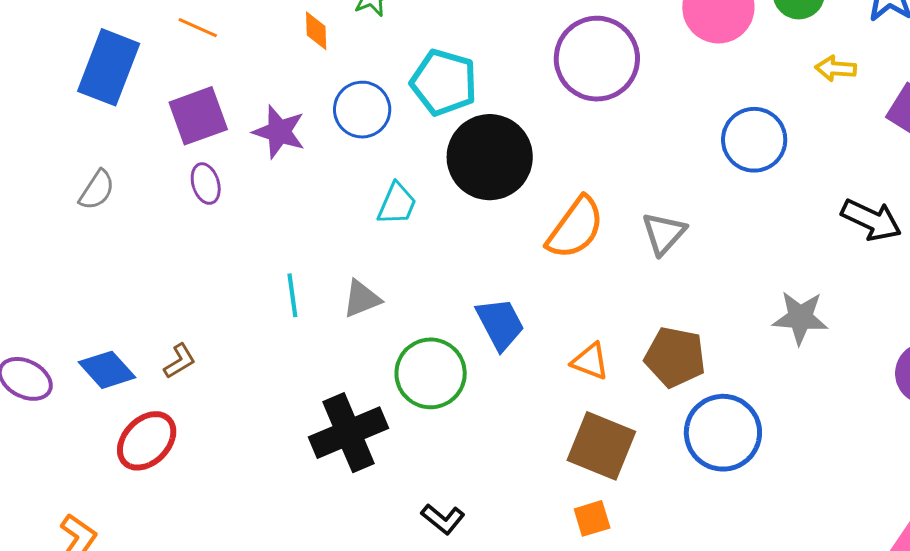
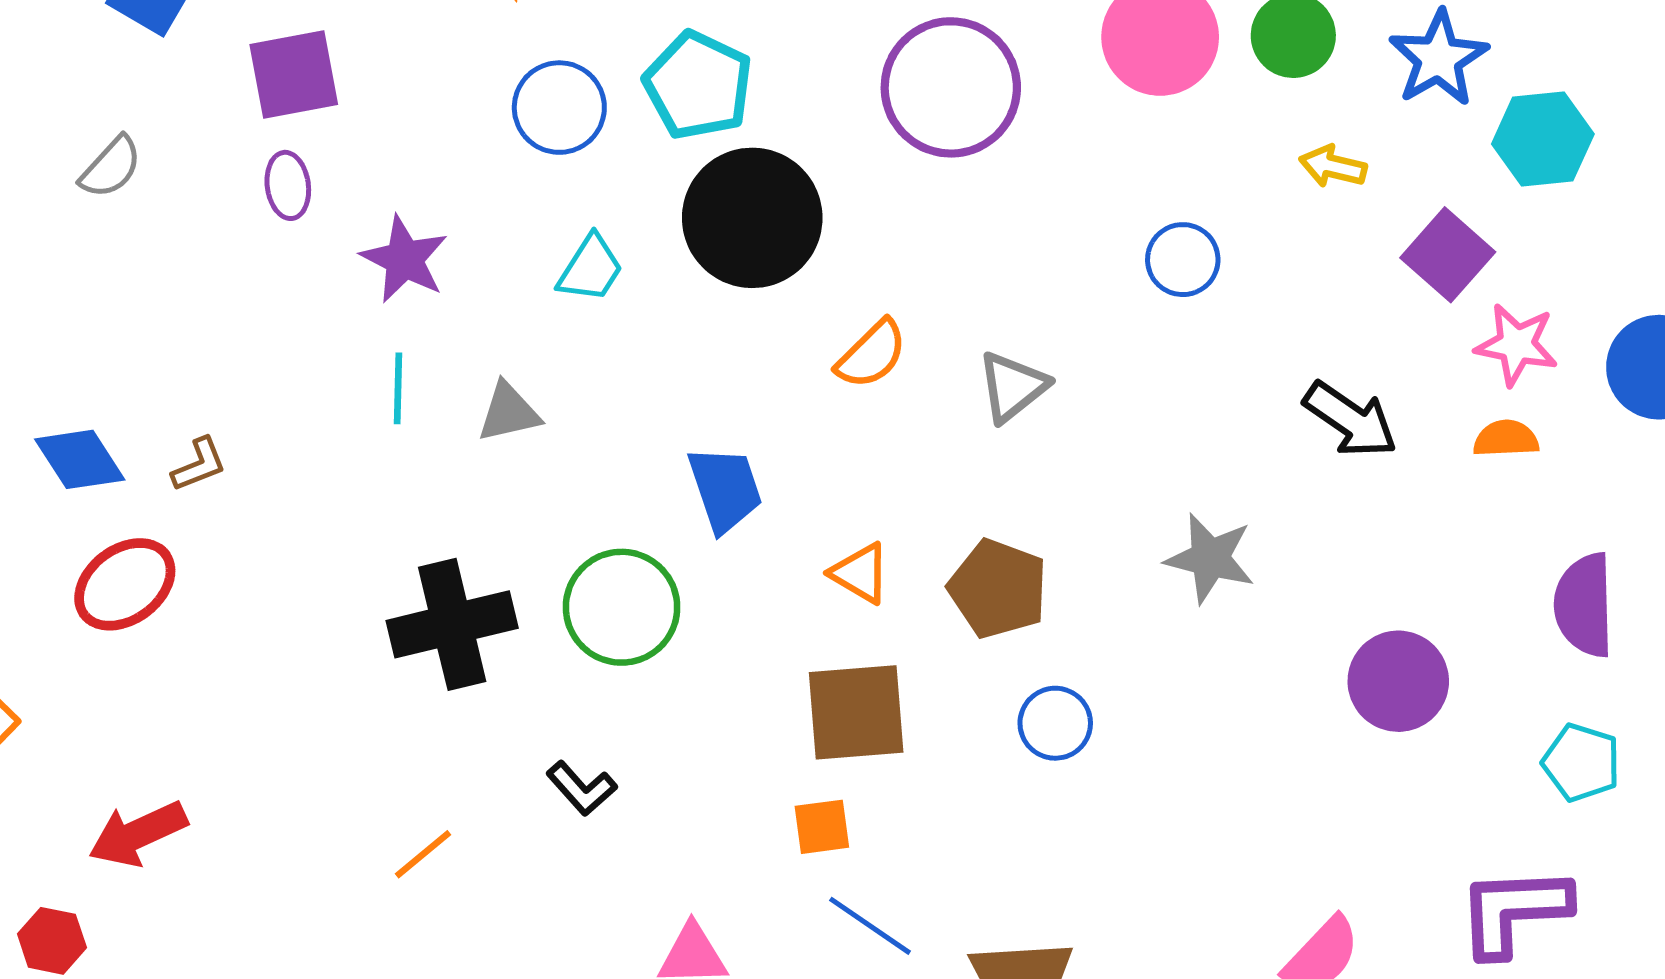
purple star: (279, 132) -> (404, 259), moved
blue circle: (754, 140) -> (1183, 260), size x0.7
orange semicircle: (575, 228) -> (872, 354), size x0.7
green circle: (431, 373) -> (622, 607), moved
blue circle: (723, 433) -> (1055, 723), size x0.6
brown square: (601, 446) -> (856, 712), turned -36

